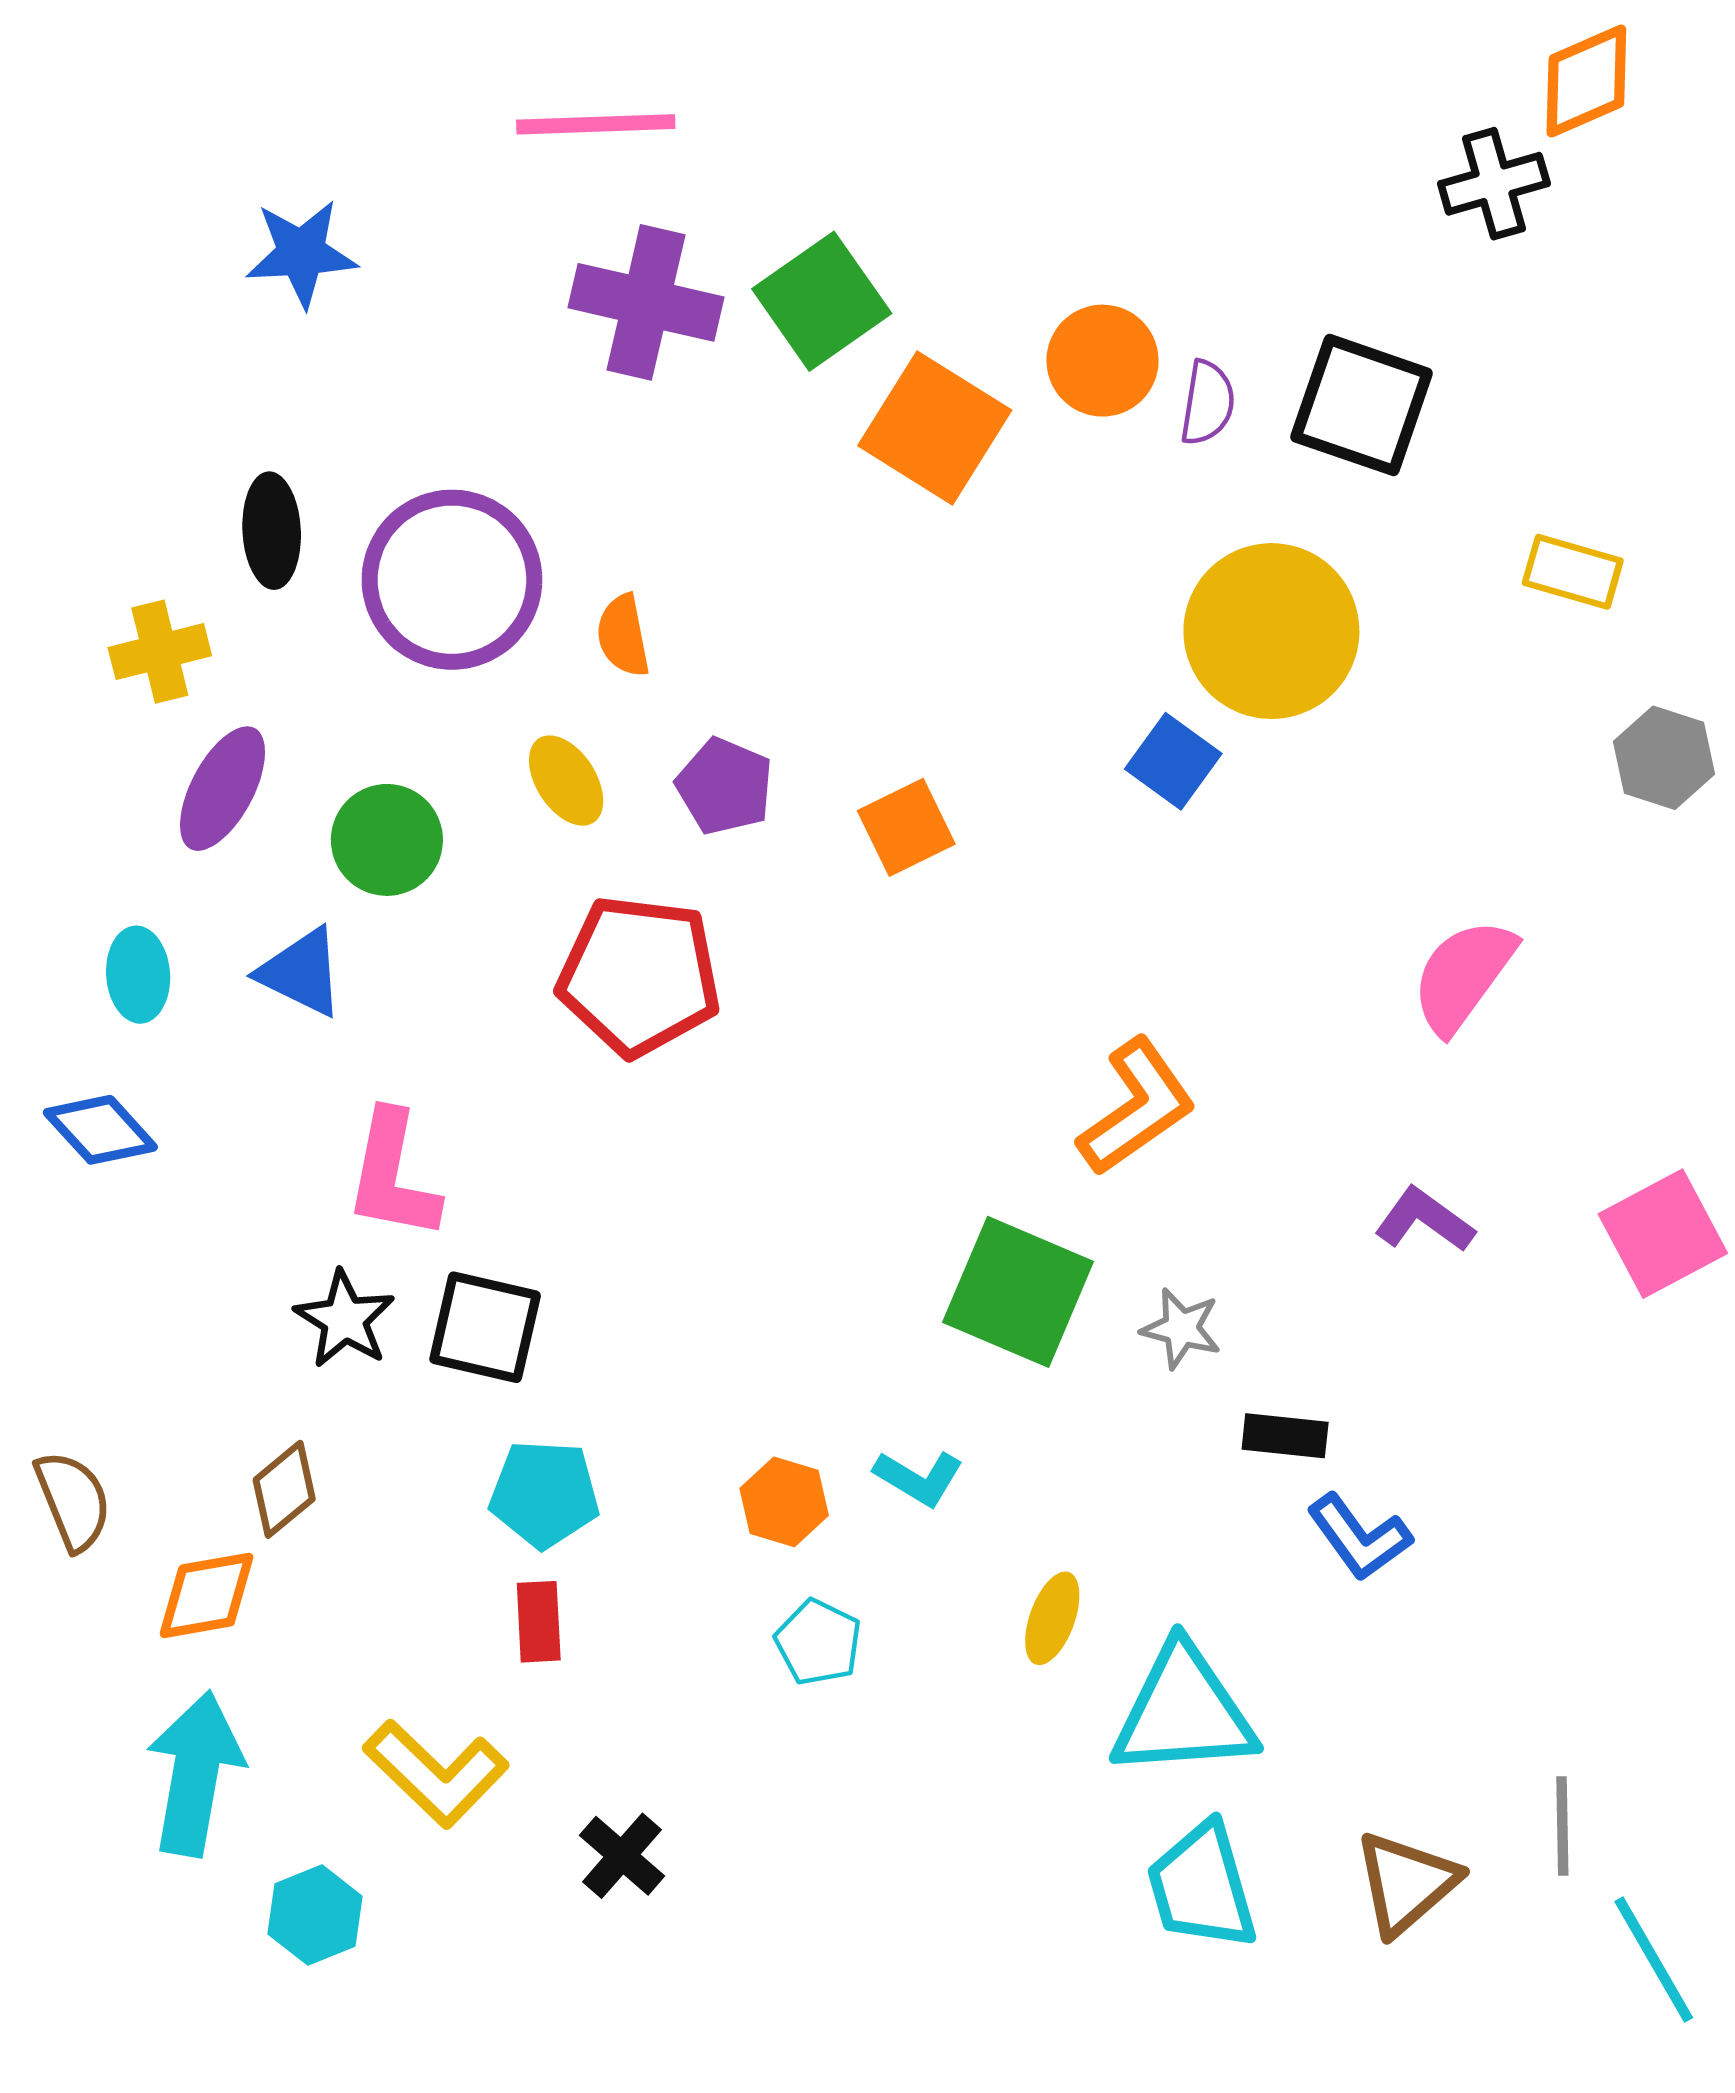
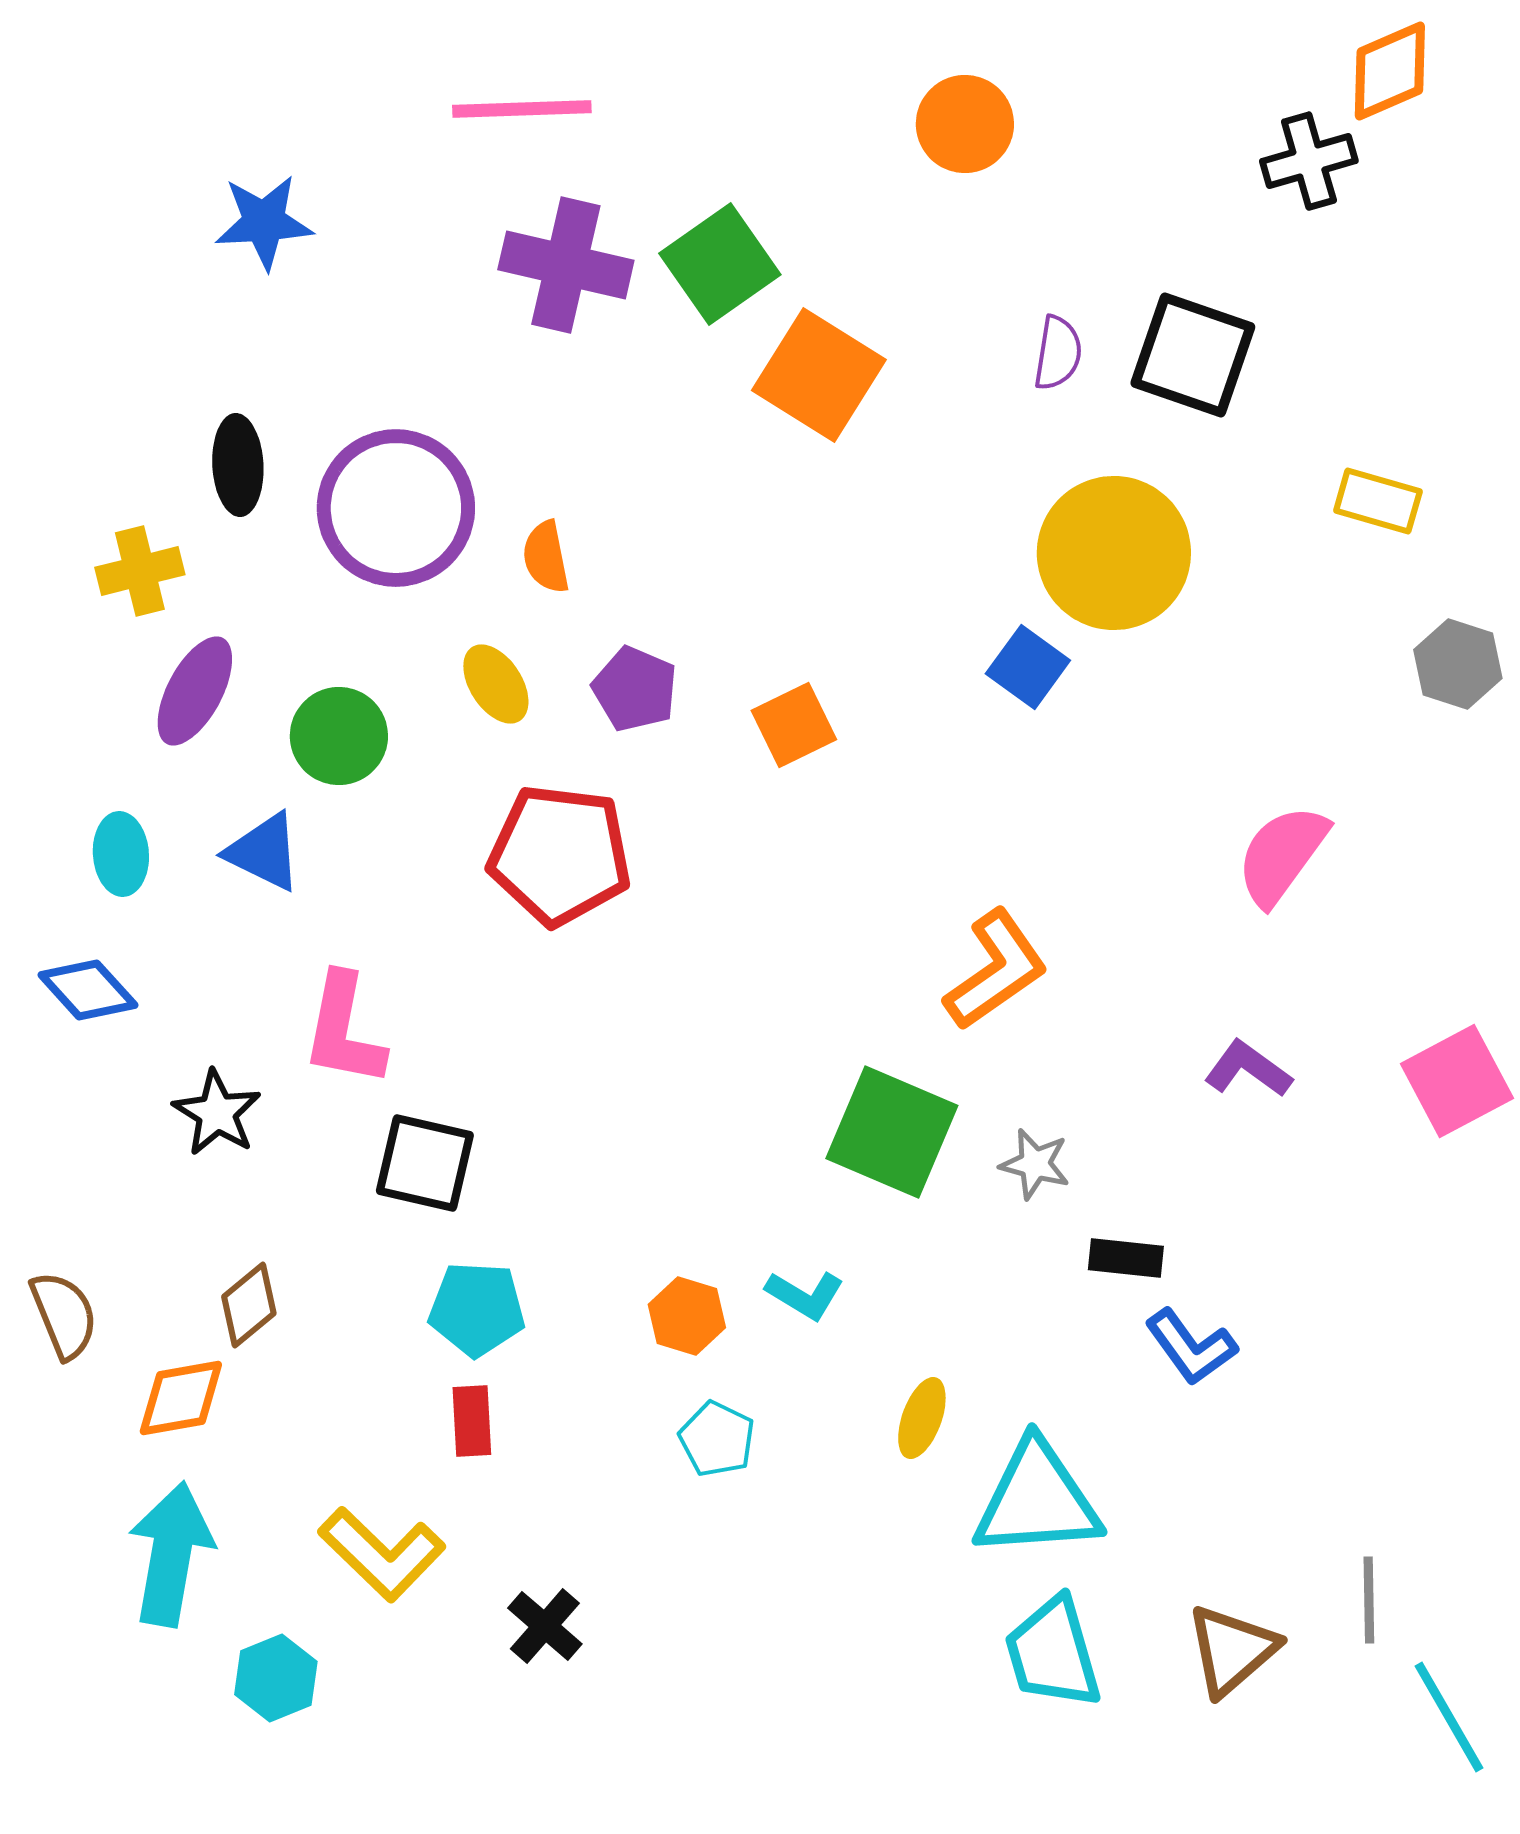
orange circle: (1102, 361) -> (965, 124), moved
black star: (345, 1319) -> (217, 1113), moved

